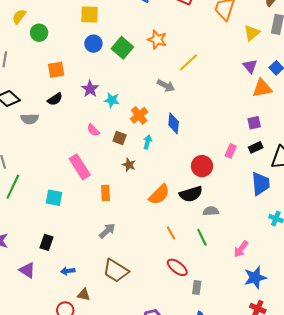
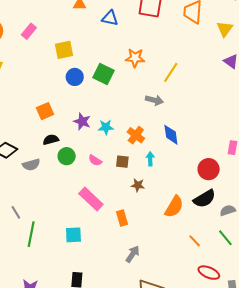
green circle: (39, 33) -> (67, 156), moved
black semicircle: (55, 99) -> (51, 140), turned -147

